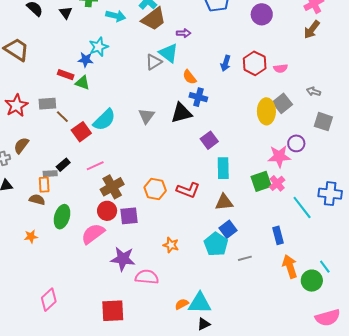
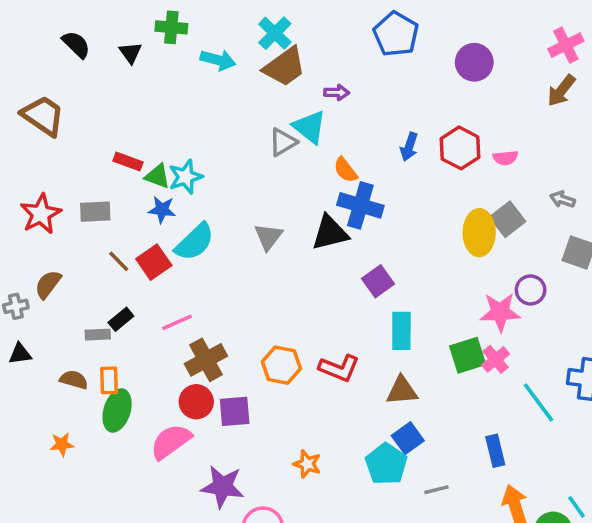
cyan star: (99, 47) -> (186, 177), moved
blue star: (86, 60) -> (162, 210), moved
blue cross: (198, 97) -> (360, 205), size x1.4
brown line: (62, 117) -> (119, 261), moved
orange rectangle: (44, 185) -> (109, 380), moved

